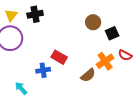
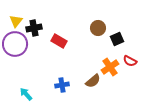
black cross: (35, 14) -> (34, 28), moved
red rectangle: (59, 57) -> (59, 41), moved
blue cross: (43, 70) -> (62, 85), moved

